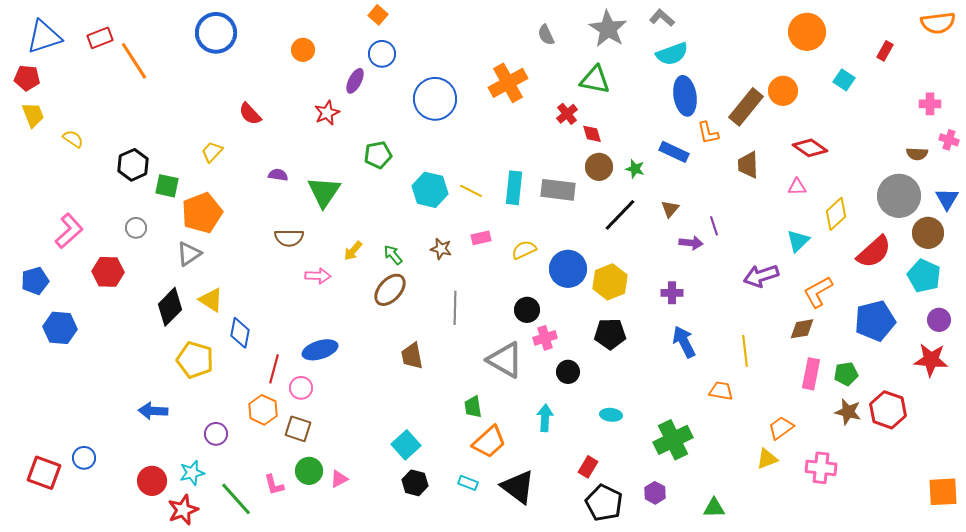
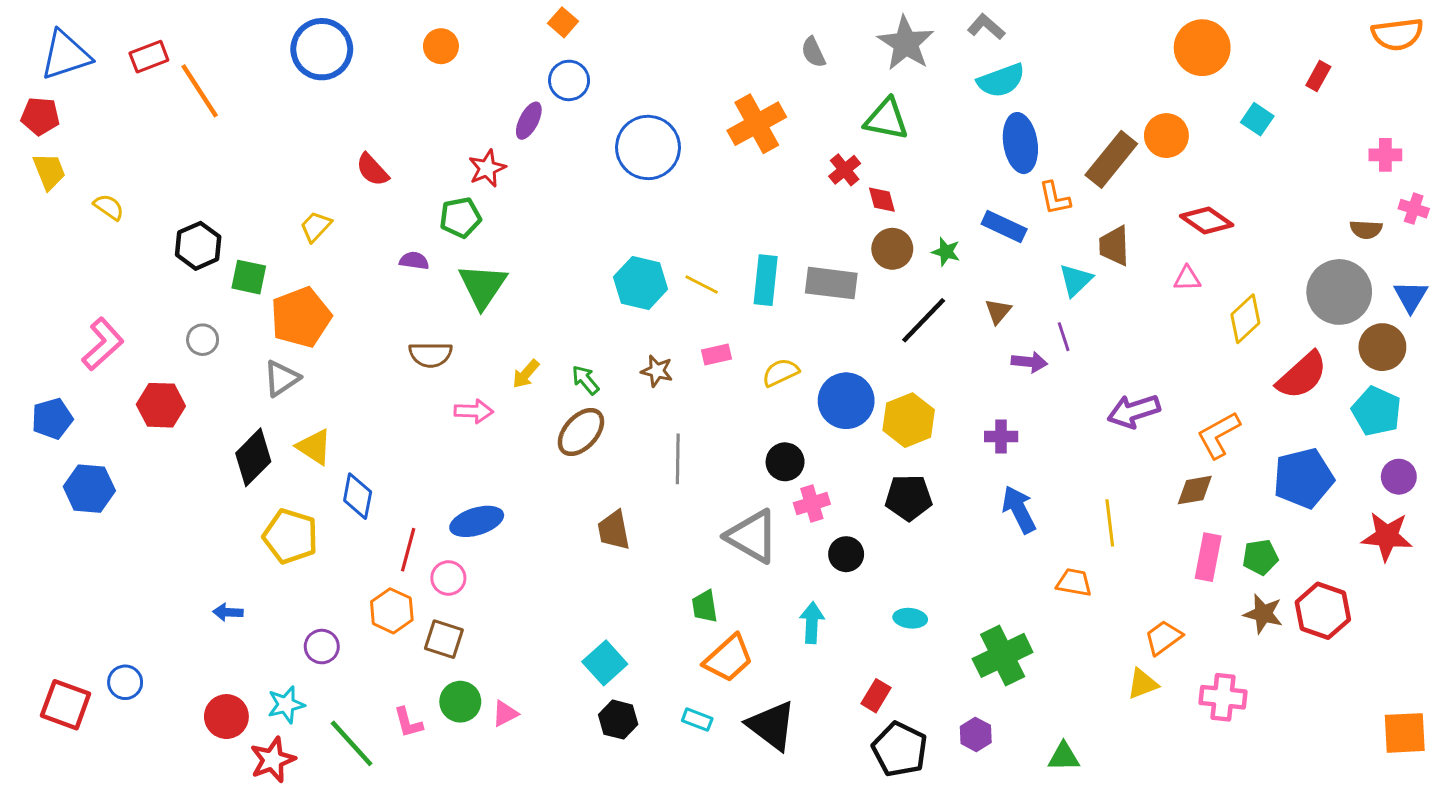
orange circle: (303, 50) -> (441, 46), moved
green pentagon: (378, 155) -> (460, 217), moved
cyan triangle: (798, 241) -> (1076, 280), moved
blue arrow: (153, 411) -> (228, 612), size x0.7

